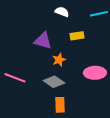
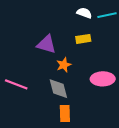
white semicircle: (62, 12) -> (84, 13), moved
gray diamond: (54, 82) -> (58, 89), turned 40

